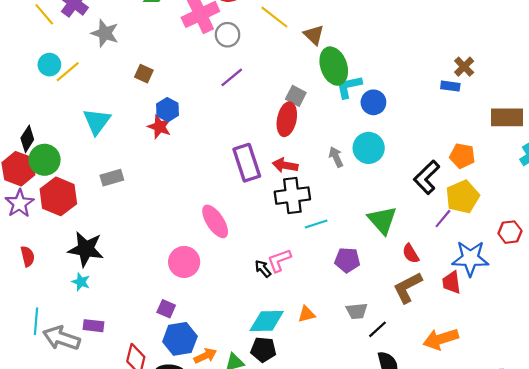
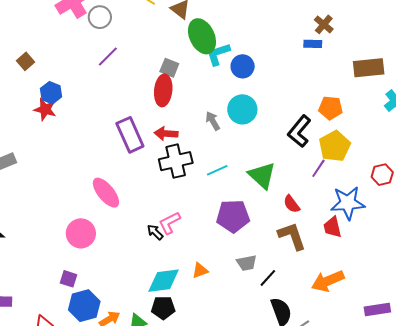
brown square: (144, 74) -> (26, 61), turned 30
cyan line: (316, 224) -> (217, 170), moved
purple pentagon: (347, 260) -> (233, 216), size x1.4
brown L-shape: (408, 288) -> (292, 236), turned 104

